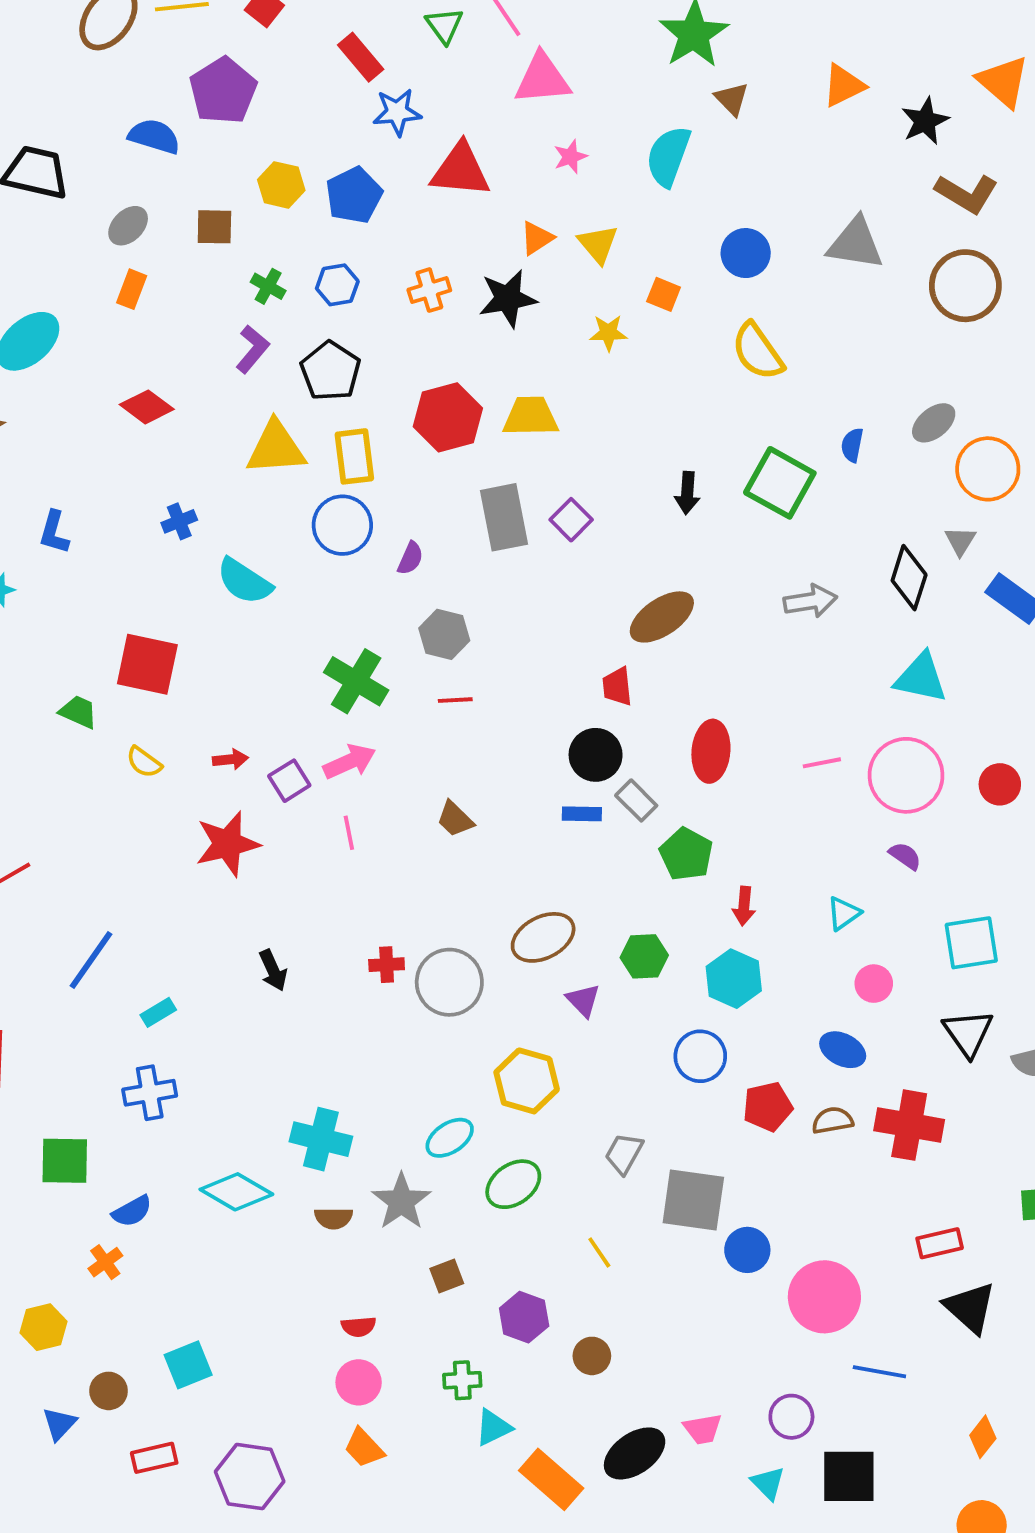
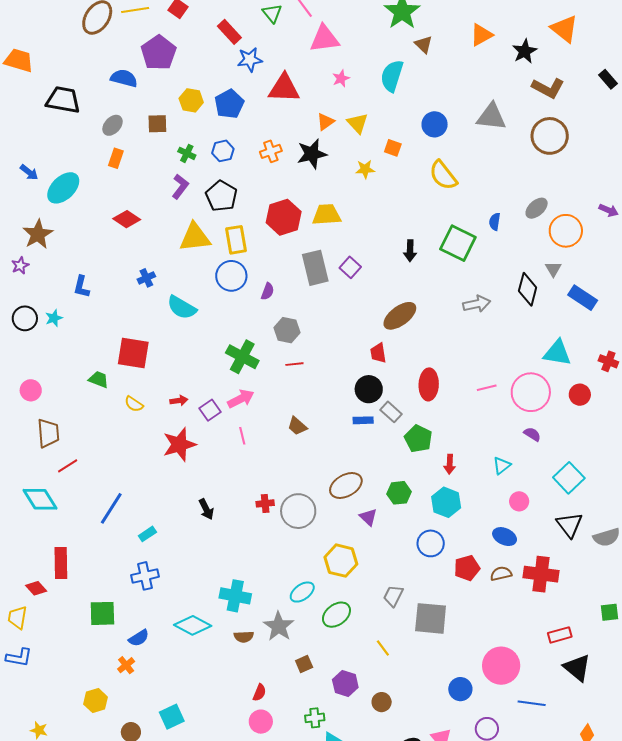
cyan triangle: (921, 678) -> (557, 353), moved
cyan square: (971, 943) -> (569, 478), turned -32
blue circle: (747, 1250) -> (460, 689), moved
red semicircle: (359, 1327) -> (259, 693), turned -60

